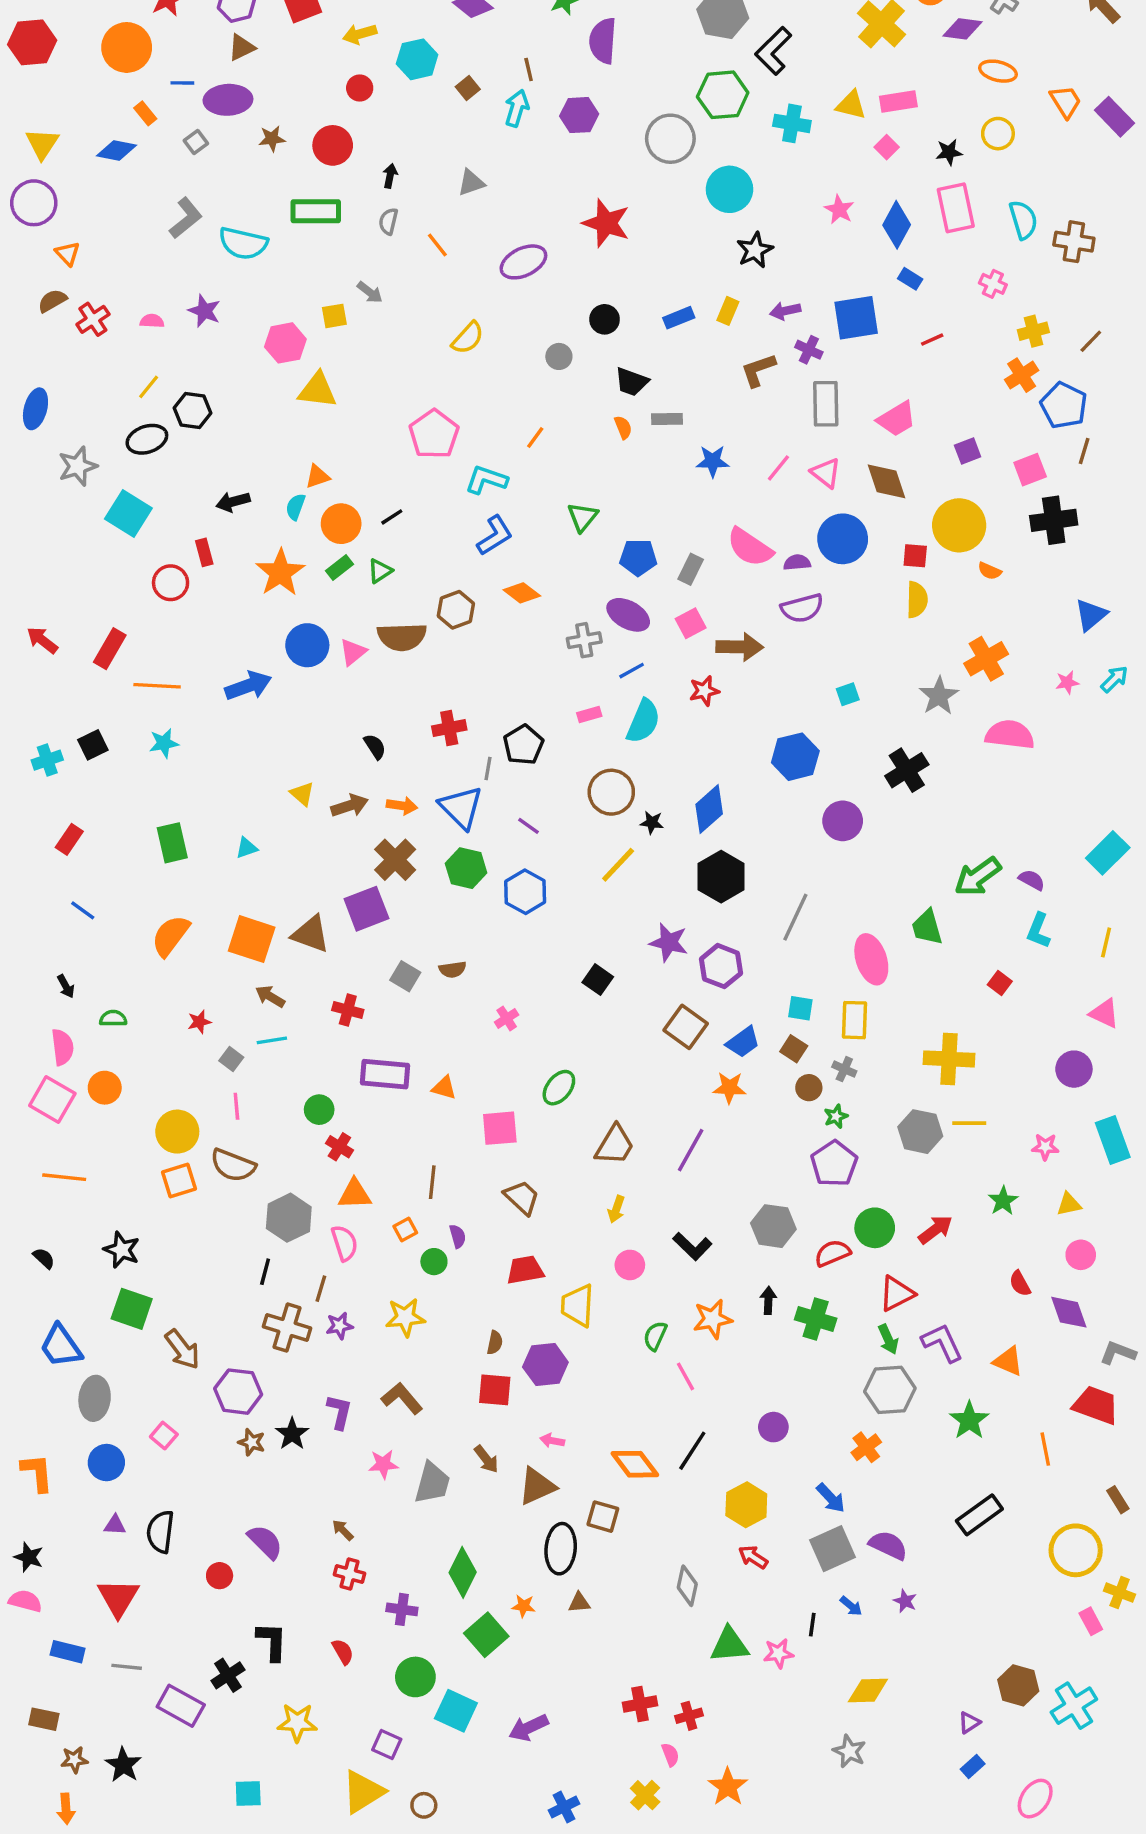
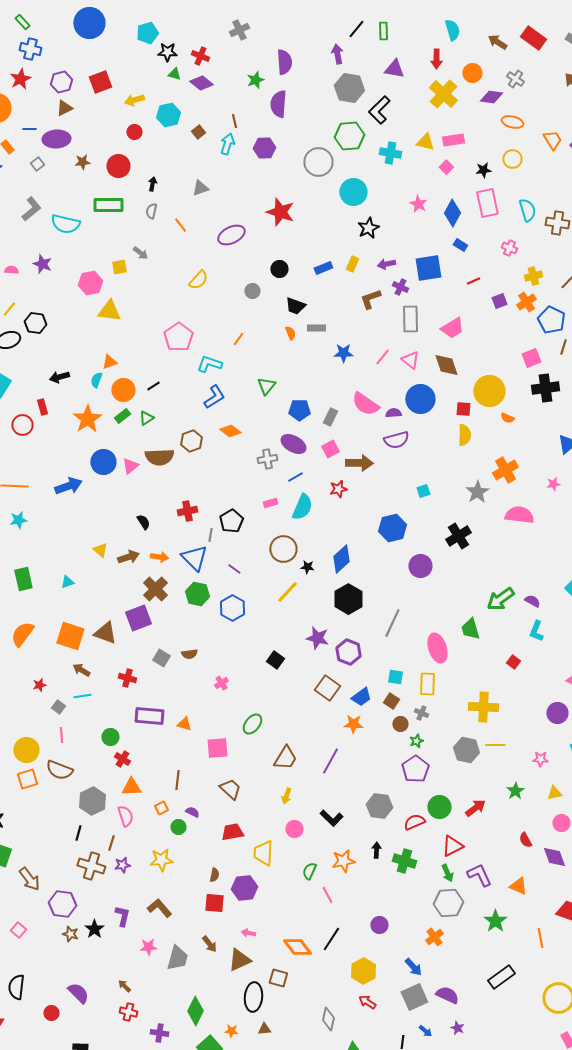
purple square: (968, 451) -> (499, 301), moved
purple semicircle: (458, 1236) -> (192, 812), turned -48

